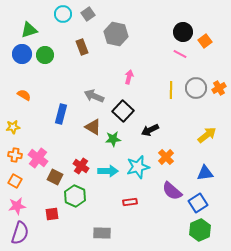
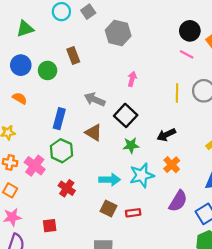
brown rectangle: (82, 47) -> (73, 55), moved
blue circle: (22, 54) -> (21, 65), moved
green circle: (45, 55) -> (48, 70), moved
black arrow: (150, 130) -> (166, 135), moved
green star: (113, 139) -> (131, 145), moved
red cross: (81, 166) -> (67, 188), moved
brown square: (55, 177) -> (109, 209), moved
purple semicircle: (172, 191) -> (178, 201), turned -100
green hexagon: (75, 196) -> (61, 151), moved

